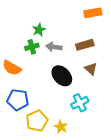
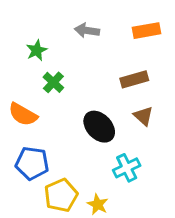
green star: (39, 30) -> (37, 50), moved
green cross: (32, 47) -> (53, 82), turned -32
gray arrow: (54, 47) -> (87, 31), moved

